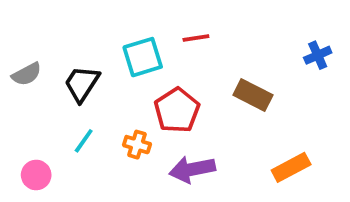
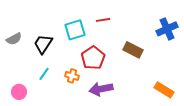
blue cross: (318, 55) -> (167, 29), size x1.5
orange rectangle: (291, 167) -> (164, 90), moved, turned 60

